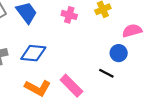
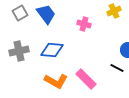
pink cross: (69, 15) -> (84, 24), moved

